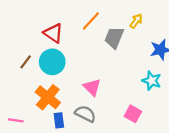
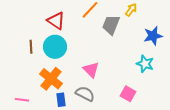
brown line: (26, 62) -> (31, 47), turned -40

